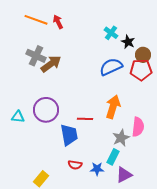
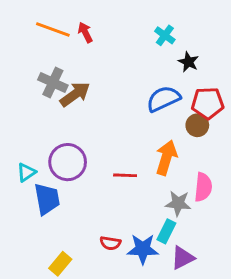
cyan cross: (111, 33) -> (165, 35), moved
brown circle: (143, 55) -> (197, 125), moved
cyan triangle: (18, 117) -> (26, 172), turned -40
blue trapezoid: (69, 135) -> (47, 199), moved
gray star: (121, 138) -> (178, 203), turned 30
blue star: (97, 169) -> (143, 249), size x1.5

